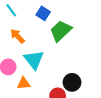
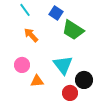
green trapezoid: (61, 31) -> (73, 30), turned -105
cyan triangle: (34, 60) -> (63, 65), moved

